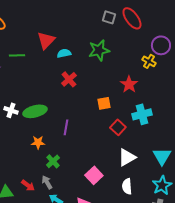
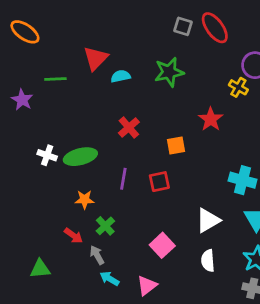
red cross: (69, 79) -> (129, 128), moved
cyan cross: (142, 114) -> (243, 180), moved, turned 30
red square: (118, 127) -> (159, 182), moved, turned 35
red arrow: (28, 185) -> (73, 236), moved

